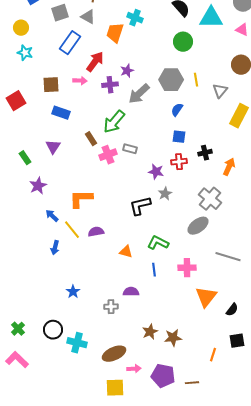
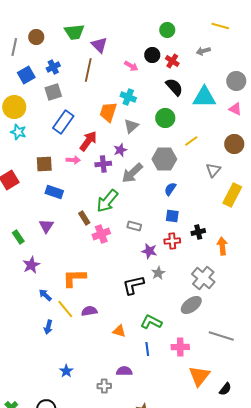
gray triangle: (88, 17) -> (131, 126), moved, turned 49
yellow circle: (21, 28) -> (14, 107), size x1.5
green circle: (183, 42) -> (165, 118), moved
yellow line: (196, 80) -> (191, 141), moved, turned 64
gray rectangle: (130, 149) -> (134, 226), moved
orange arrow: (229, 167) -> (222, 246), turned -30

